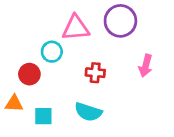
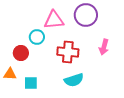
red cross: (95, 73) -> (68, 52), size x1.5
cyan semicircle: (88, 112) -> (74, 80), moved, turned -36

